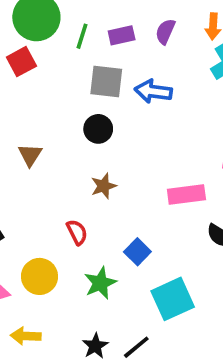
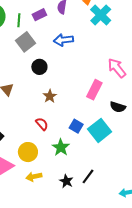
gray square: (106, 81) -> (26, 42), moved, turned -30
pink rectangle: (186, 194) -> (94, 90), turned -42
cyan square: (173, 299) -> (100, 130), moved
yellow arrow: (26, 336) -> (34, 177), moved

